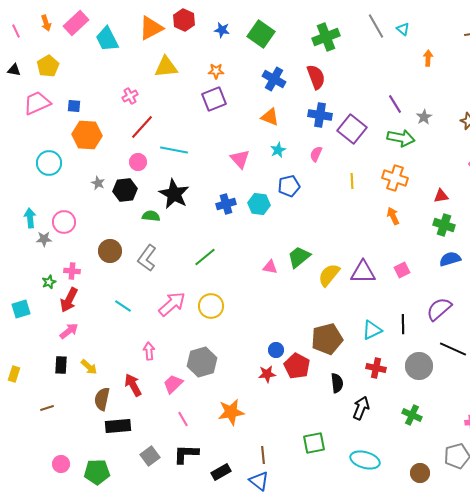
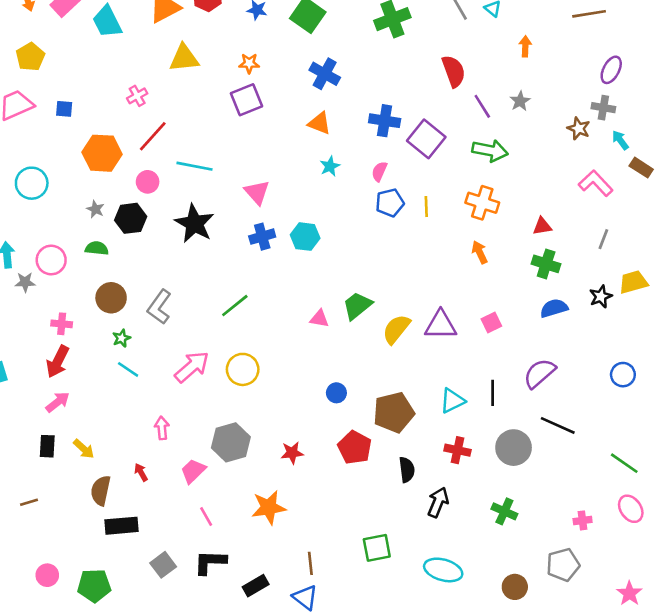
red semicircle: (316, 77) -> (454, 71), moved
gray star: (424, 117) -> (520, 101), moved
orange hexagon: (87, 135) -> (102, 153), moved
pink triangle: (240, 159) -> (257, 192), moved
blue pentagon: (289, 186) -> (390, 203), moved
green semicircle: (151, 216) -> (97, 248), moved
green star: (49, 282) -> (121, 338), moved
blue circle: (276, 350) -> (336, 393), moved
red star: (267, 374) -> (292, 453), moved
red arrow: (133, 385) -> (141, 472), size x0.6

